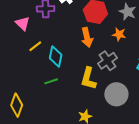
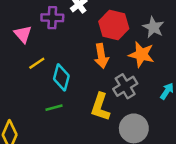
orange star: (119, 34) -> (141, 54), size x1.5

